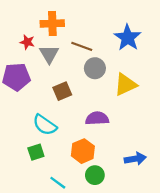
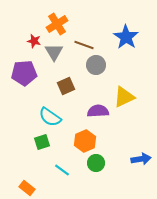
orange cross: (52, 23) -> (57, 24), turned -30
yellow triangle: (125, 85) -> (124, 97), moved
blue arrow: (135, 159) -> (141, 159), moved

